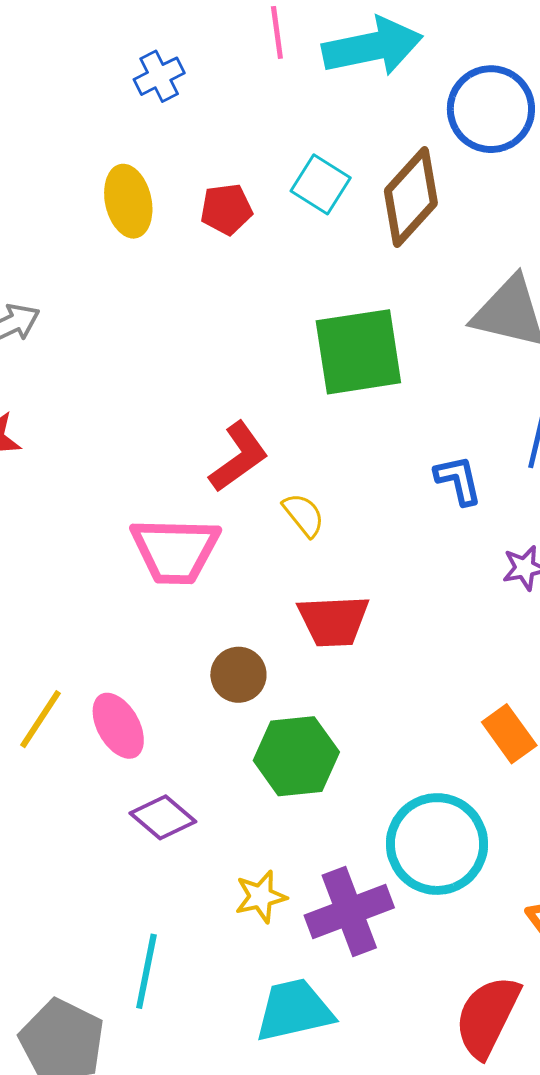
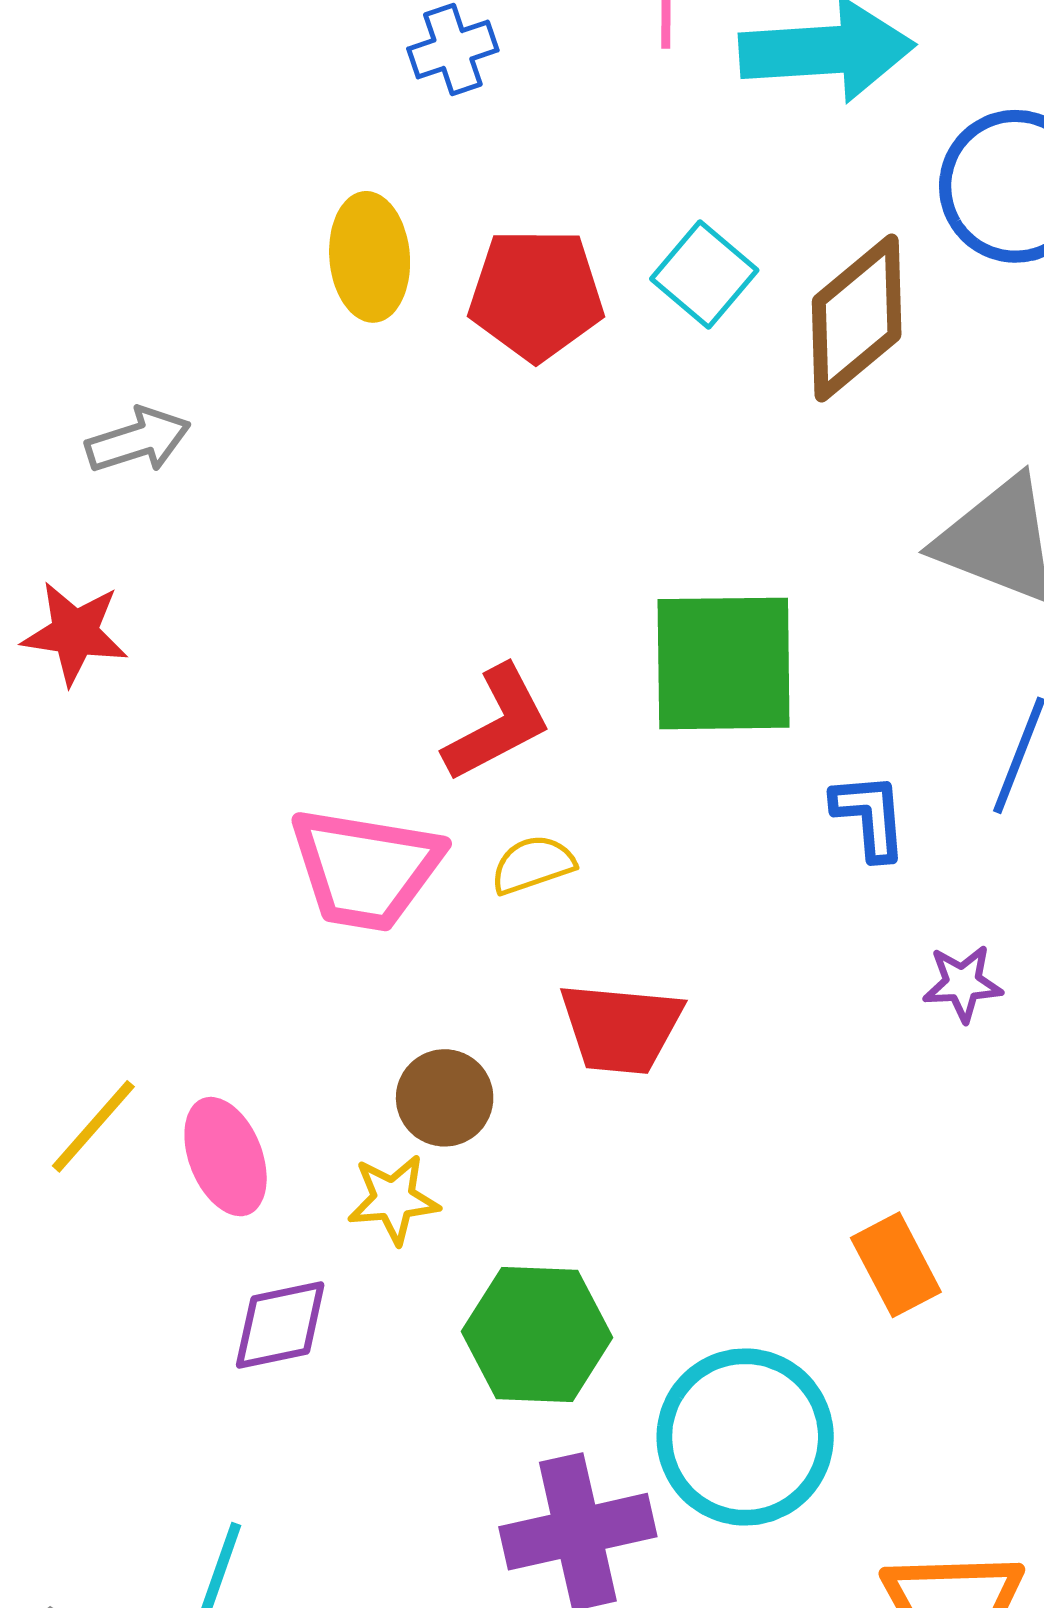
red pentagon: (226, 209) -> (536, 294), size x1.5
green square: (358, 352) -> (724, 663), moved
yellow semicircle: (304, 515) -> (533, 865), moved, turned -78
green hexagon: (296, 756) -> (537, 1335), moved
purple diamond: (163, 817) -> (280, 1325), turned -60
yellow star: (261, 897) -> (394, 1199), moved

